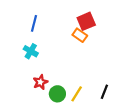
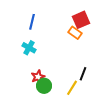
black line: (104, 92) -> (83, 74), moved
green circle: (57, 94) -> (44, 86), moved

